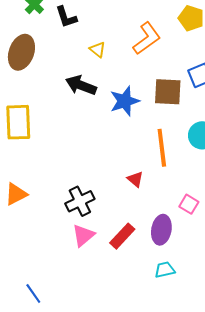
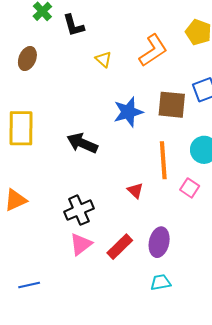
brown ellipse: (21, 52) -> (27, 59), size x0.7
black arrow: (81, 85) -> (82, 143), moved
pink square: (189, 204) -> (190, 188), moved
blue line: (33, 293) -> (29, 285), moved, turned -70

